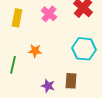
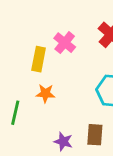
yellow rectangle: (17, 18) -> (39, 59), moved

